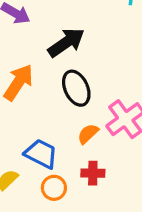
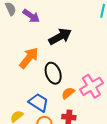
black ellipse: (76, 88) -> (53, 73), moved

